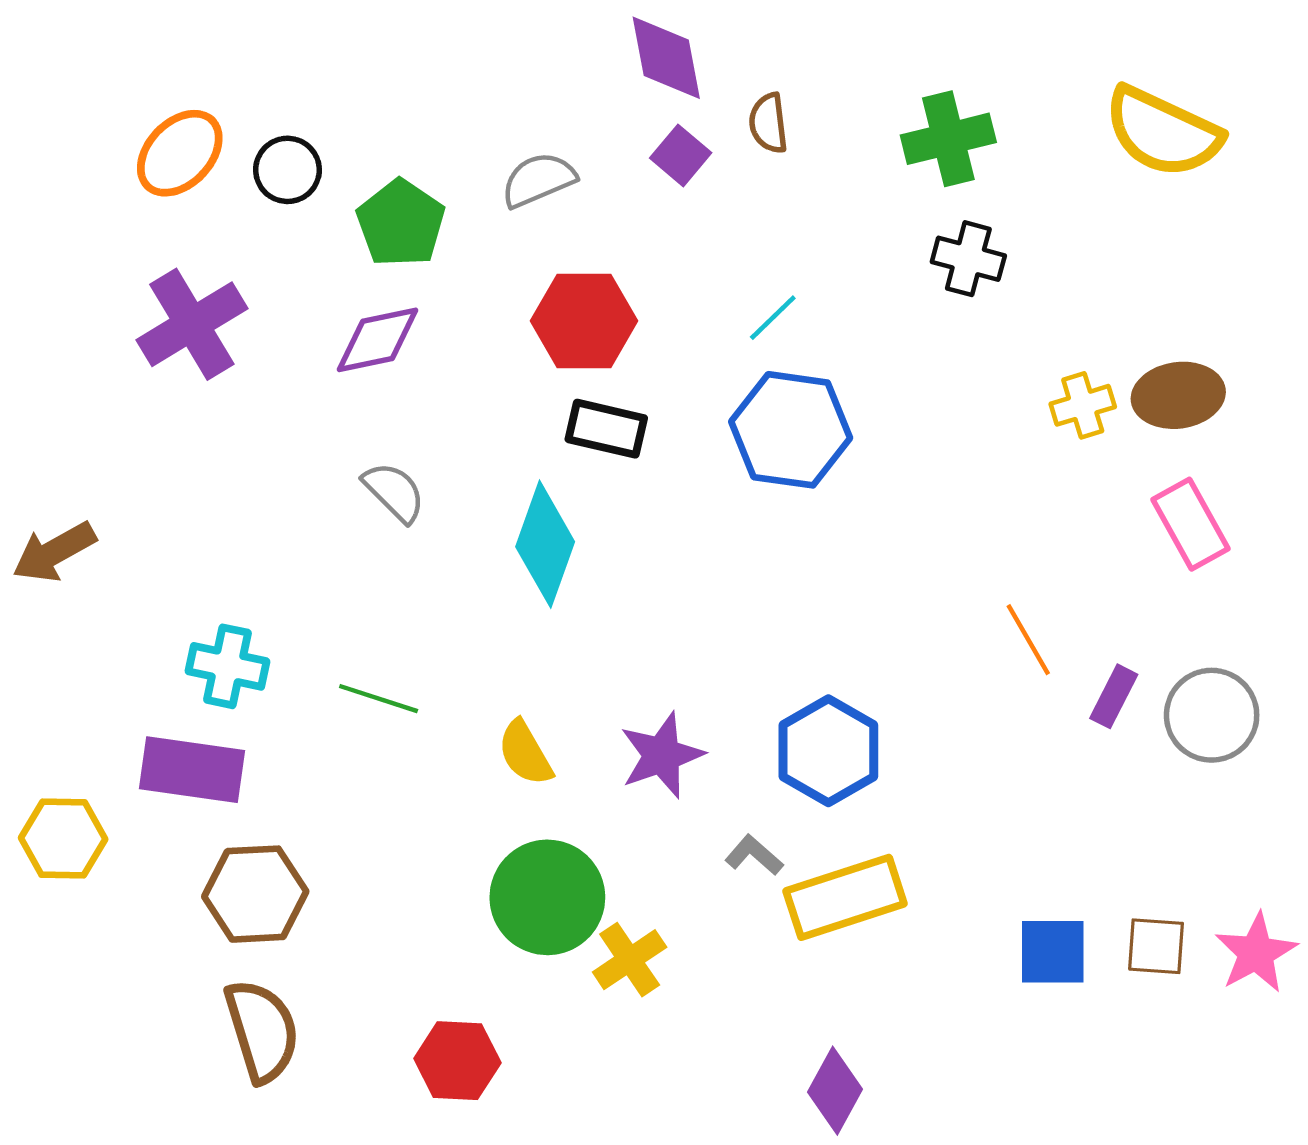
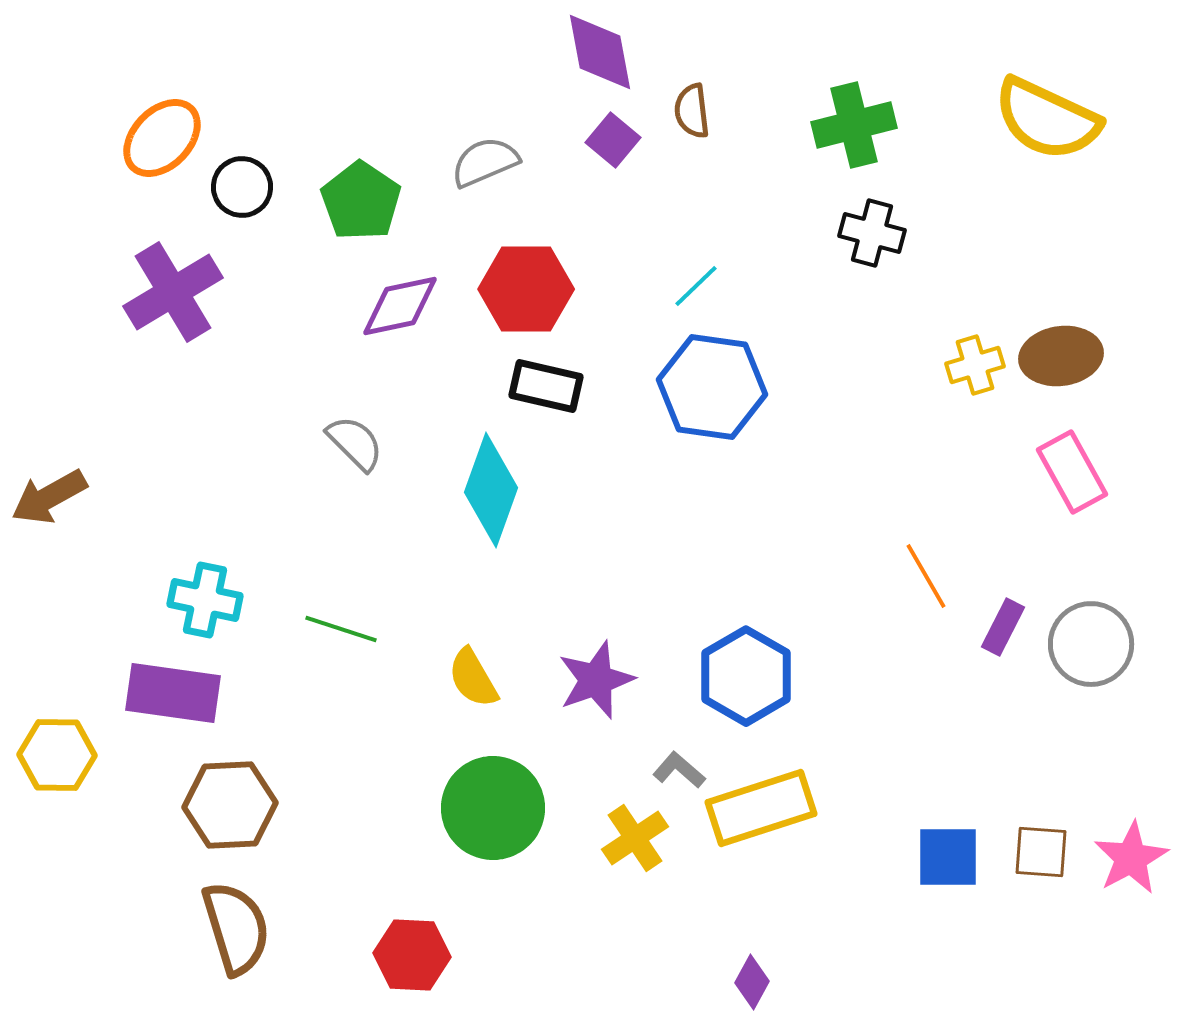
black circle: (287, 170) -> (242, 187), moved
purple diamond: (377, 340) -> (400, 306), moved
yellow cross: (630, 960) -> (635, 838), moved
purple diamond: (835, 1091) -> (752, 982), size x0.7

